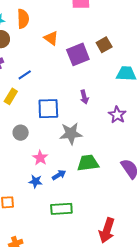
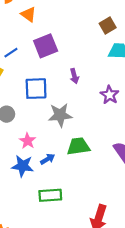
orange triangle: (51, 38) -> (28, 14), moved
brown square: (104, 45) -> (108, 25), moved
purple square: (78, 54) -> (46, 46), moved
blue star: (36, 181) -> (23, 166), size x1.5

